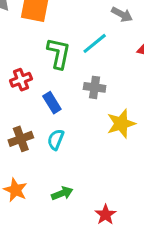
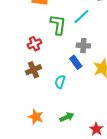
blue rectangle: (52, 103) -> (76, 62), moved
brown cross: (21, 139) -> (33, 70), moved

